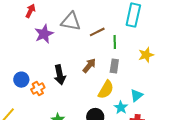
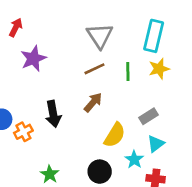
gray triangle: (71, 21) -> (100, 36), moved, turned 45
brown line: (97, 32) -> (94, 69), moved
yellow star: (146, 55) -> (159, 69), moved
gray rectangle: (114, 66) -> (148, 116), moved, turned 48

